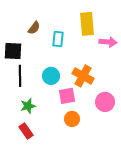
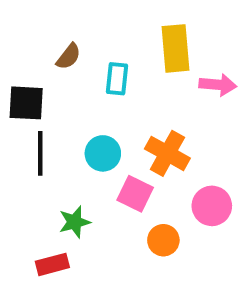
pink square: (67, 96) -> (135, 194), turned 36
green star: (28, 106) -> (75, 222), moved
orange circle: (72, 119) -> (163, 240), moved
red rectangle: (26, 131) -> (52, 264), turned -70

